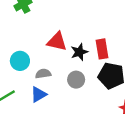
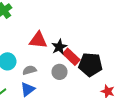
red rectangle: (102, 49) -> (71, 57), moved, turned -30

